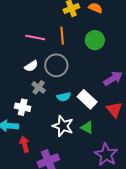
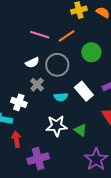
orange line: (62, 36) -> (67, 36), turned 54
green circle: (95, 40) -> (91, 52), moved
white rectangle: (87, 99) -> (84, 91), moved
white star: (63, 126) -> (57, 126), turned -30

